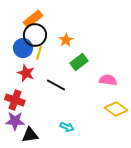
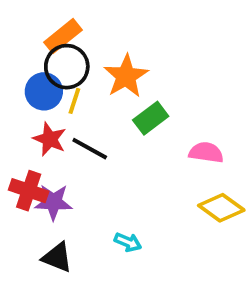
orange star: (66, 40) -> (126, 76), size x1.6
black line: (56, 85) -> (90, 149), moved
purple star: (15, 121) -> (53, 202), moved
black triangle: (30, 135) -> (57, 257), turned 30

